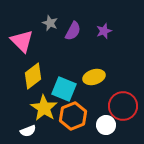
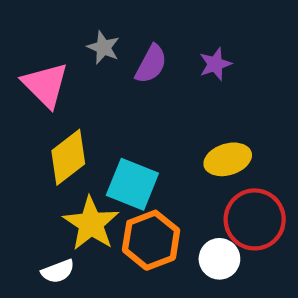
yellow ellipse: (94, 77) -> (228, 159), moved

